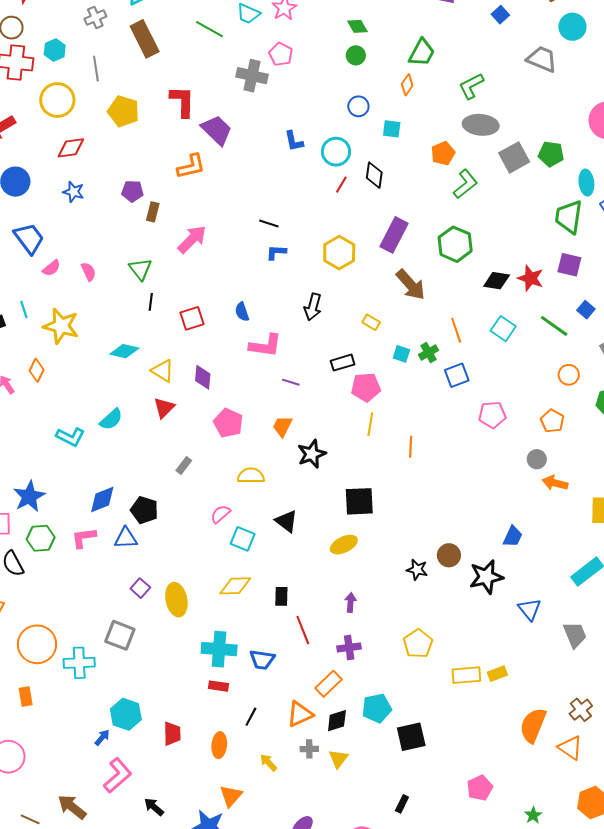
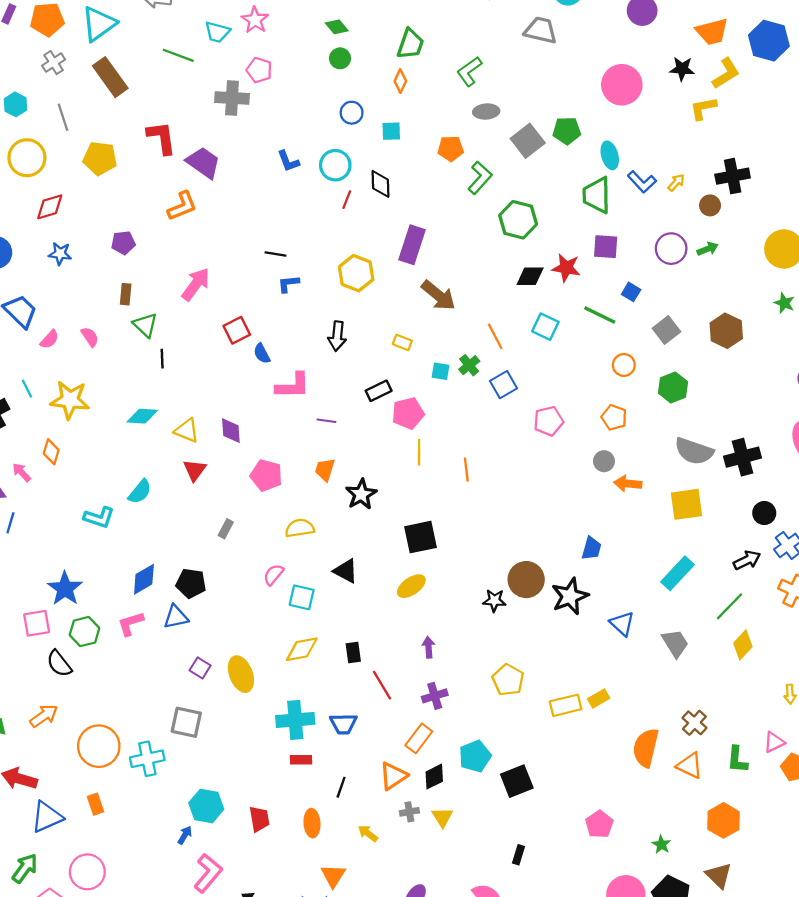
gray ellipse: (481, 125) -> (486, 112), size x0.7
orange pentagon: (443, 153) -> (451, 149), turned 30
brown rectangle: (153, 212) -> (126, 294), moved
green hexagon: (455, 244) -> (518, 220), moved
red square: (192, 318) -> (237, 330), moved
brown circle: (449, 555) -> (526, 580), size x1.4

